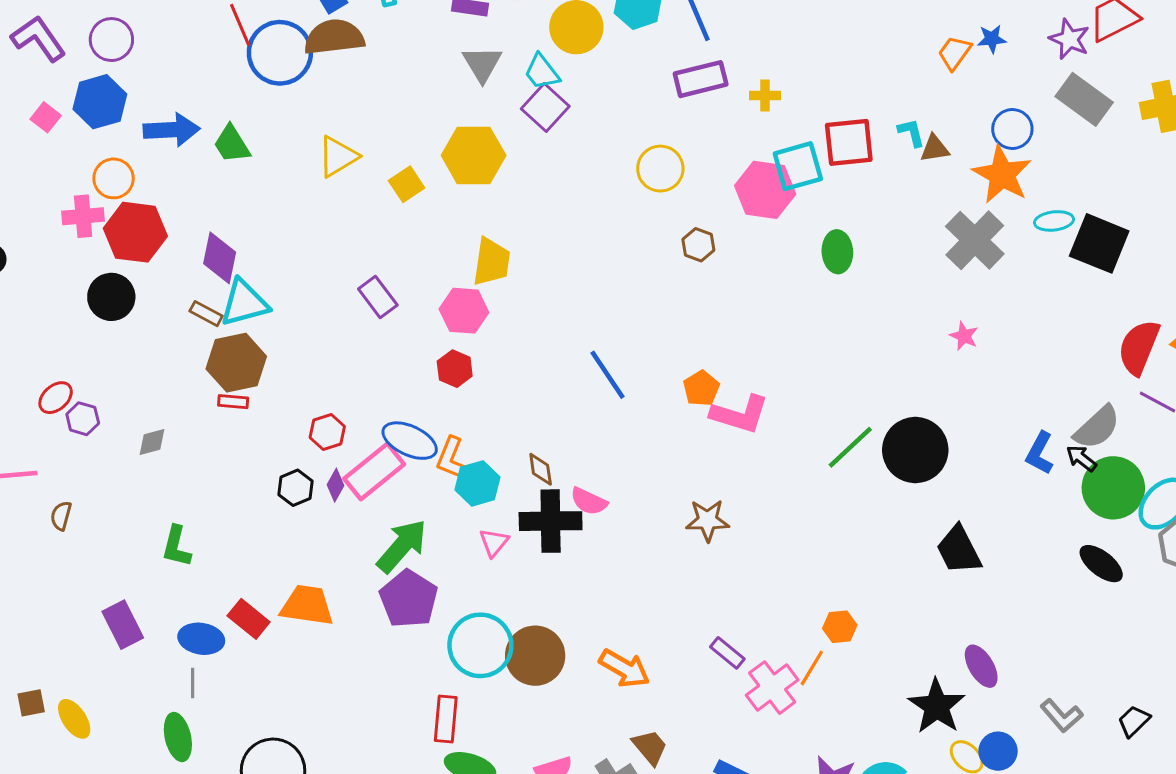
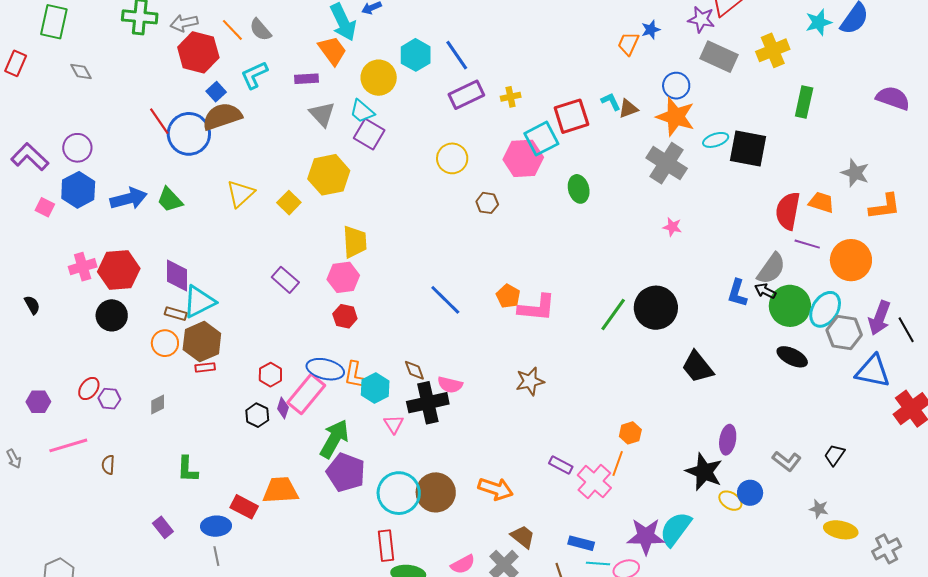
orange circle: (114, 178) -> (165, 343), moved
purple rectangle: (123, 625) -> (163, 527), size x0.7
purple ellipse: (981, 666) -> (728, 440), turned 52

